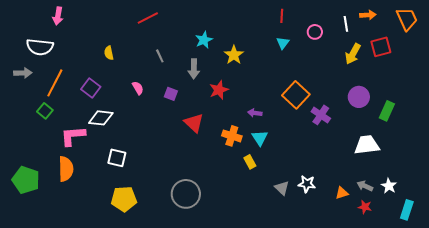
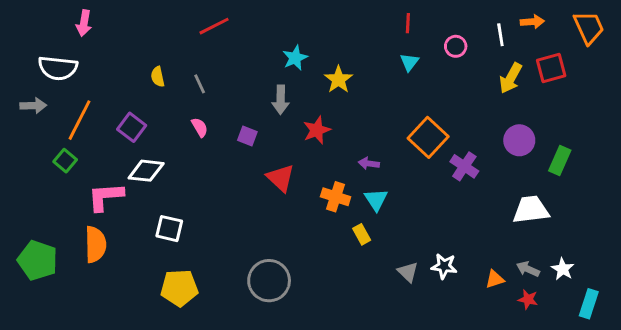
gray line: (160, 56) -> (200, 84), moved

